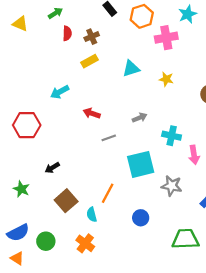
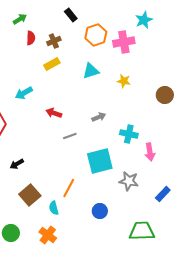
orange hexagon: (142, 16) -> (96, 35), moved

